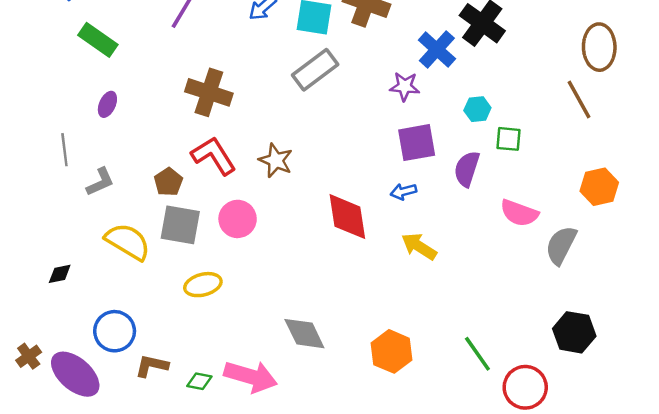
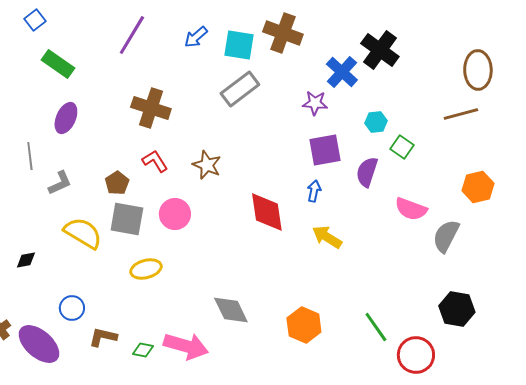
brown line: (579, 100) -> (461, 114), turned -76
purple ellipse: (107, 104) -> (66, 118), size x1.4
green square: (509, 139) -> (402, 147), turned 30
red L-shape: (214, 156) -> (155, 161), size x0.7
blue arrow: (403, 191) -> (314, 191), turned 115
blue circle: (115, 331) -> (72, 308), size x0.7

